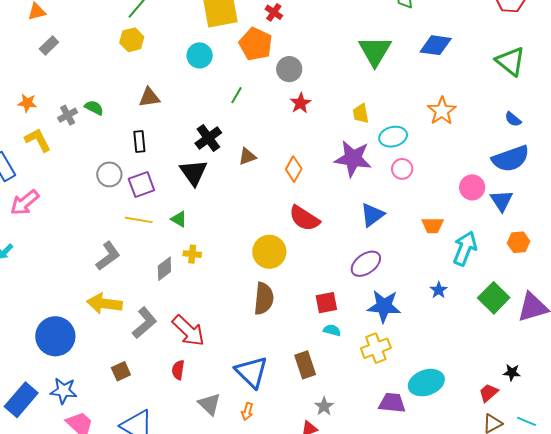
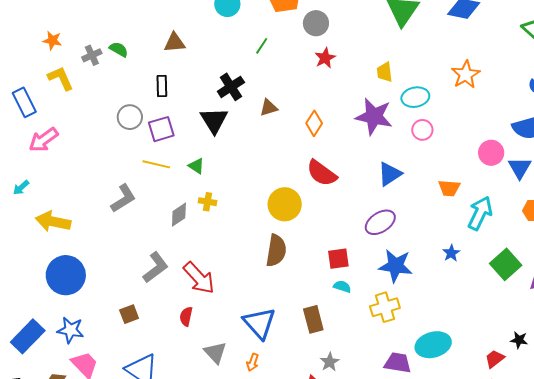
yellow arrow: (104, 304) -> (53, 222), moved

